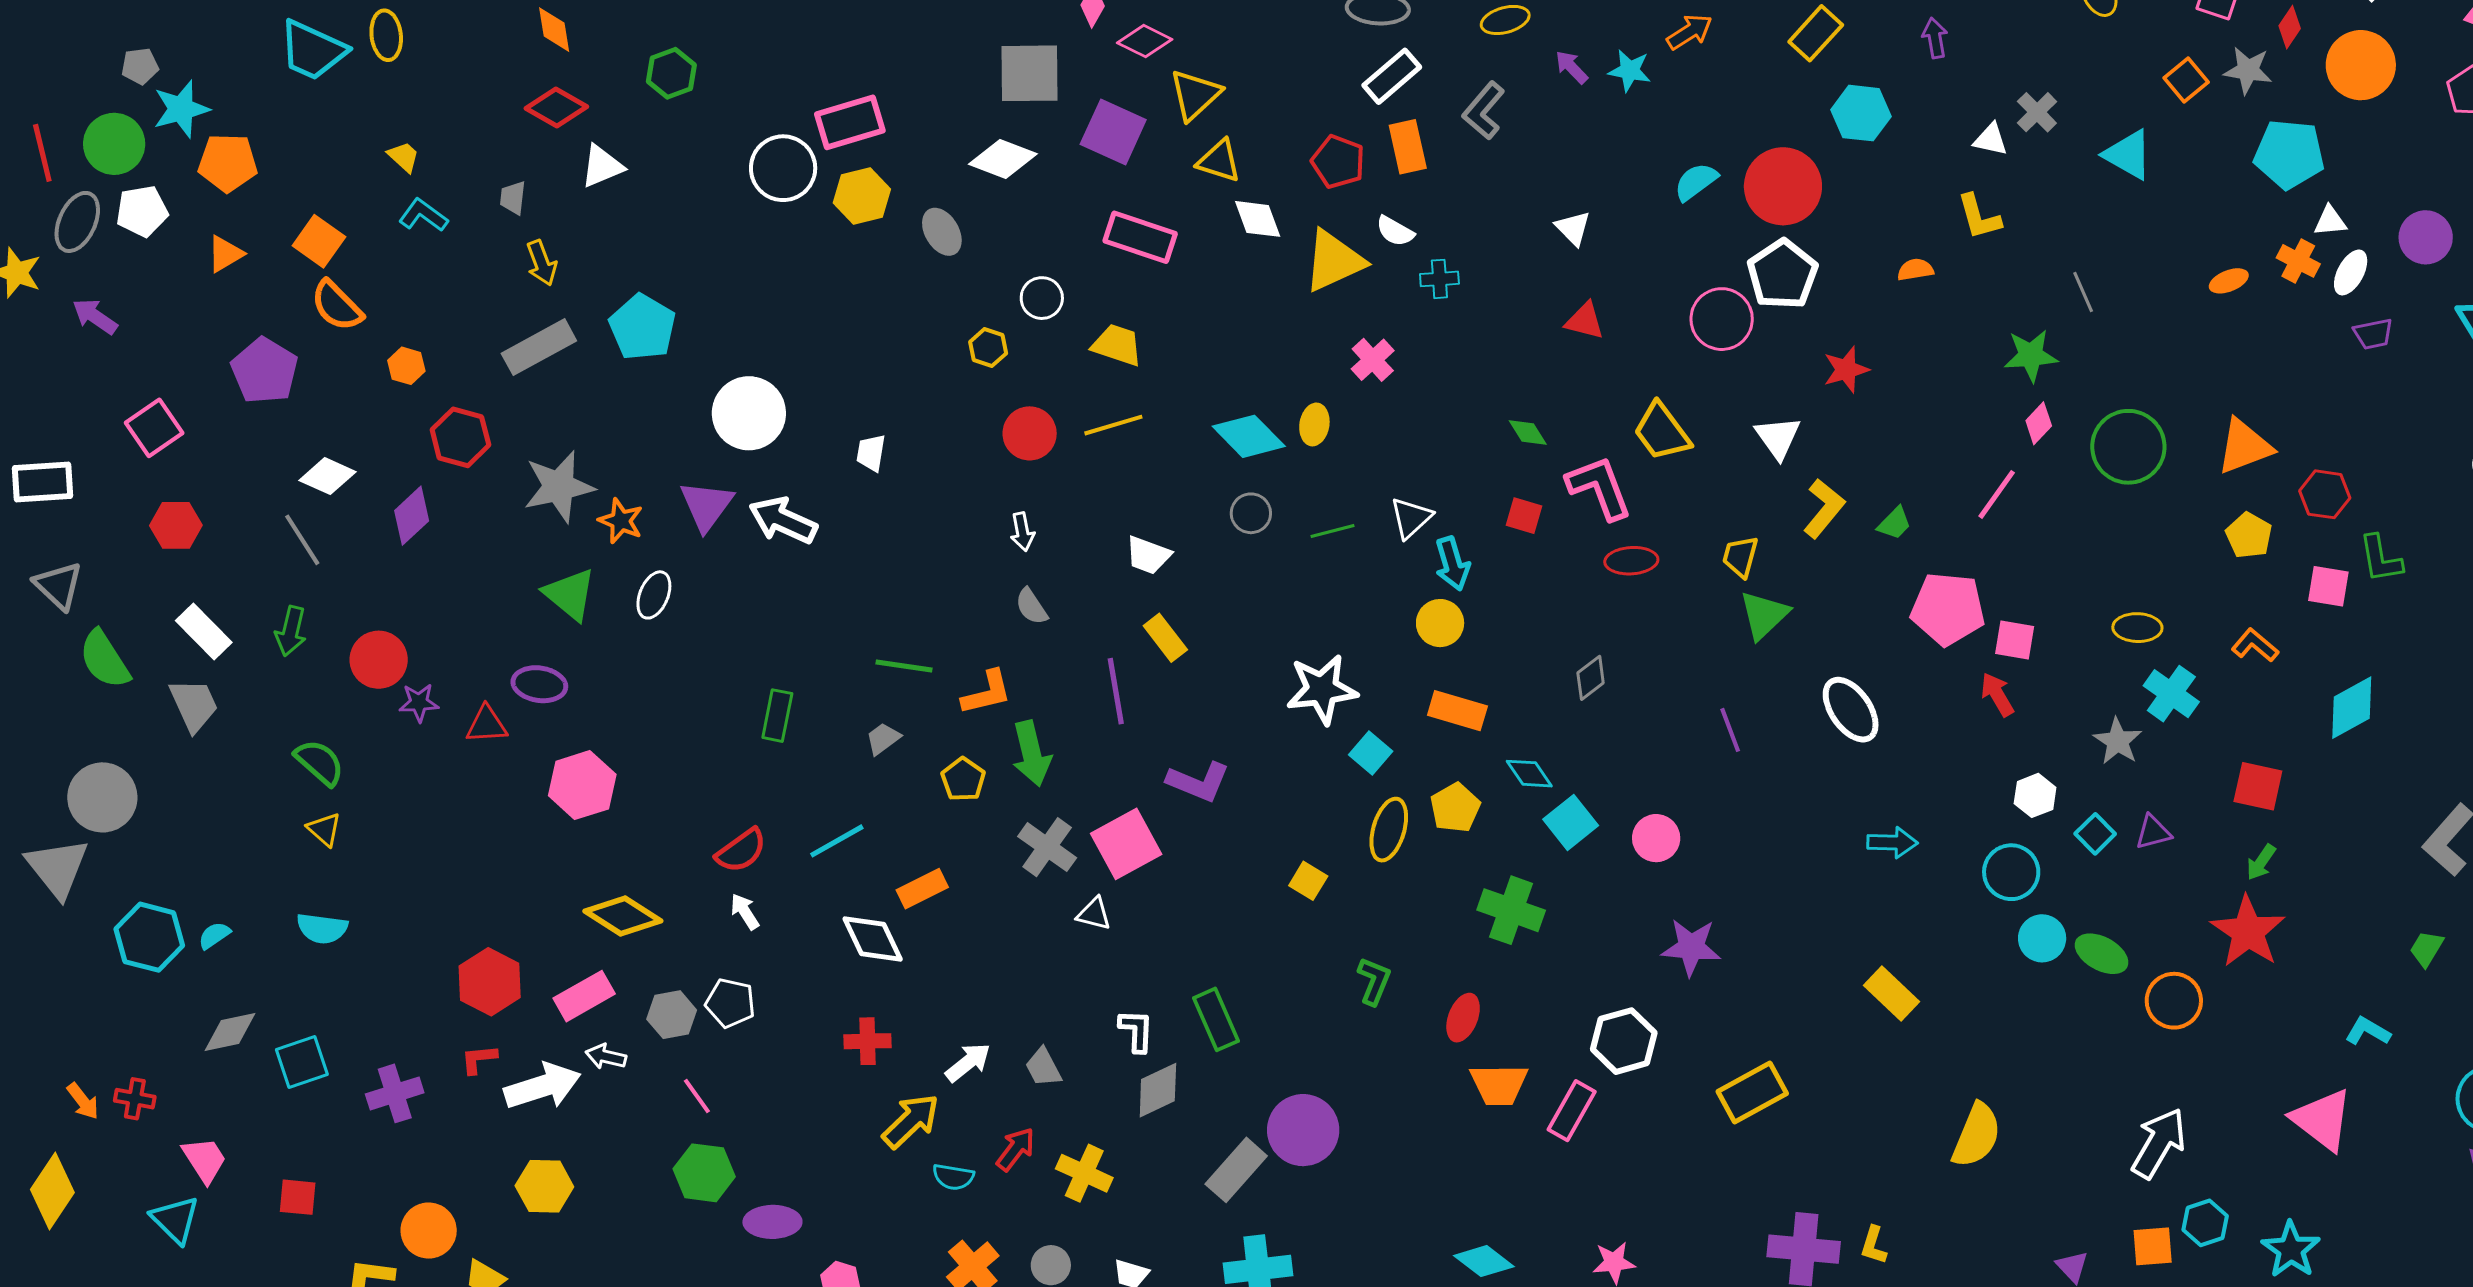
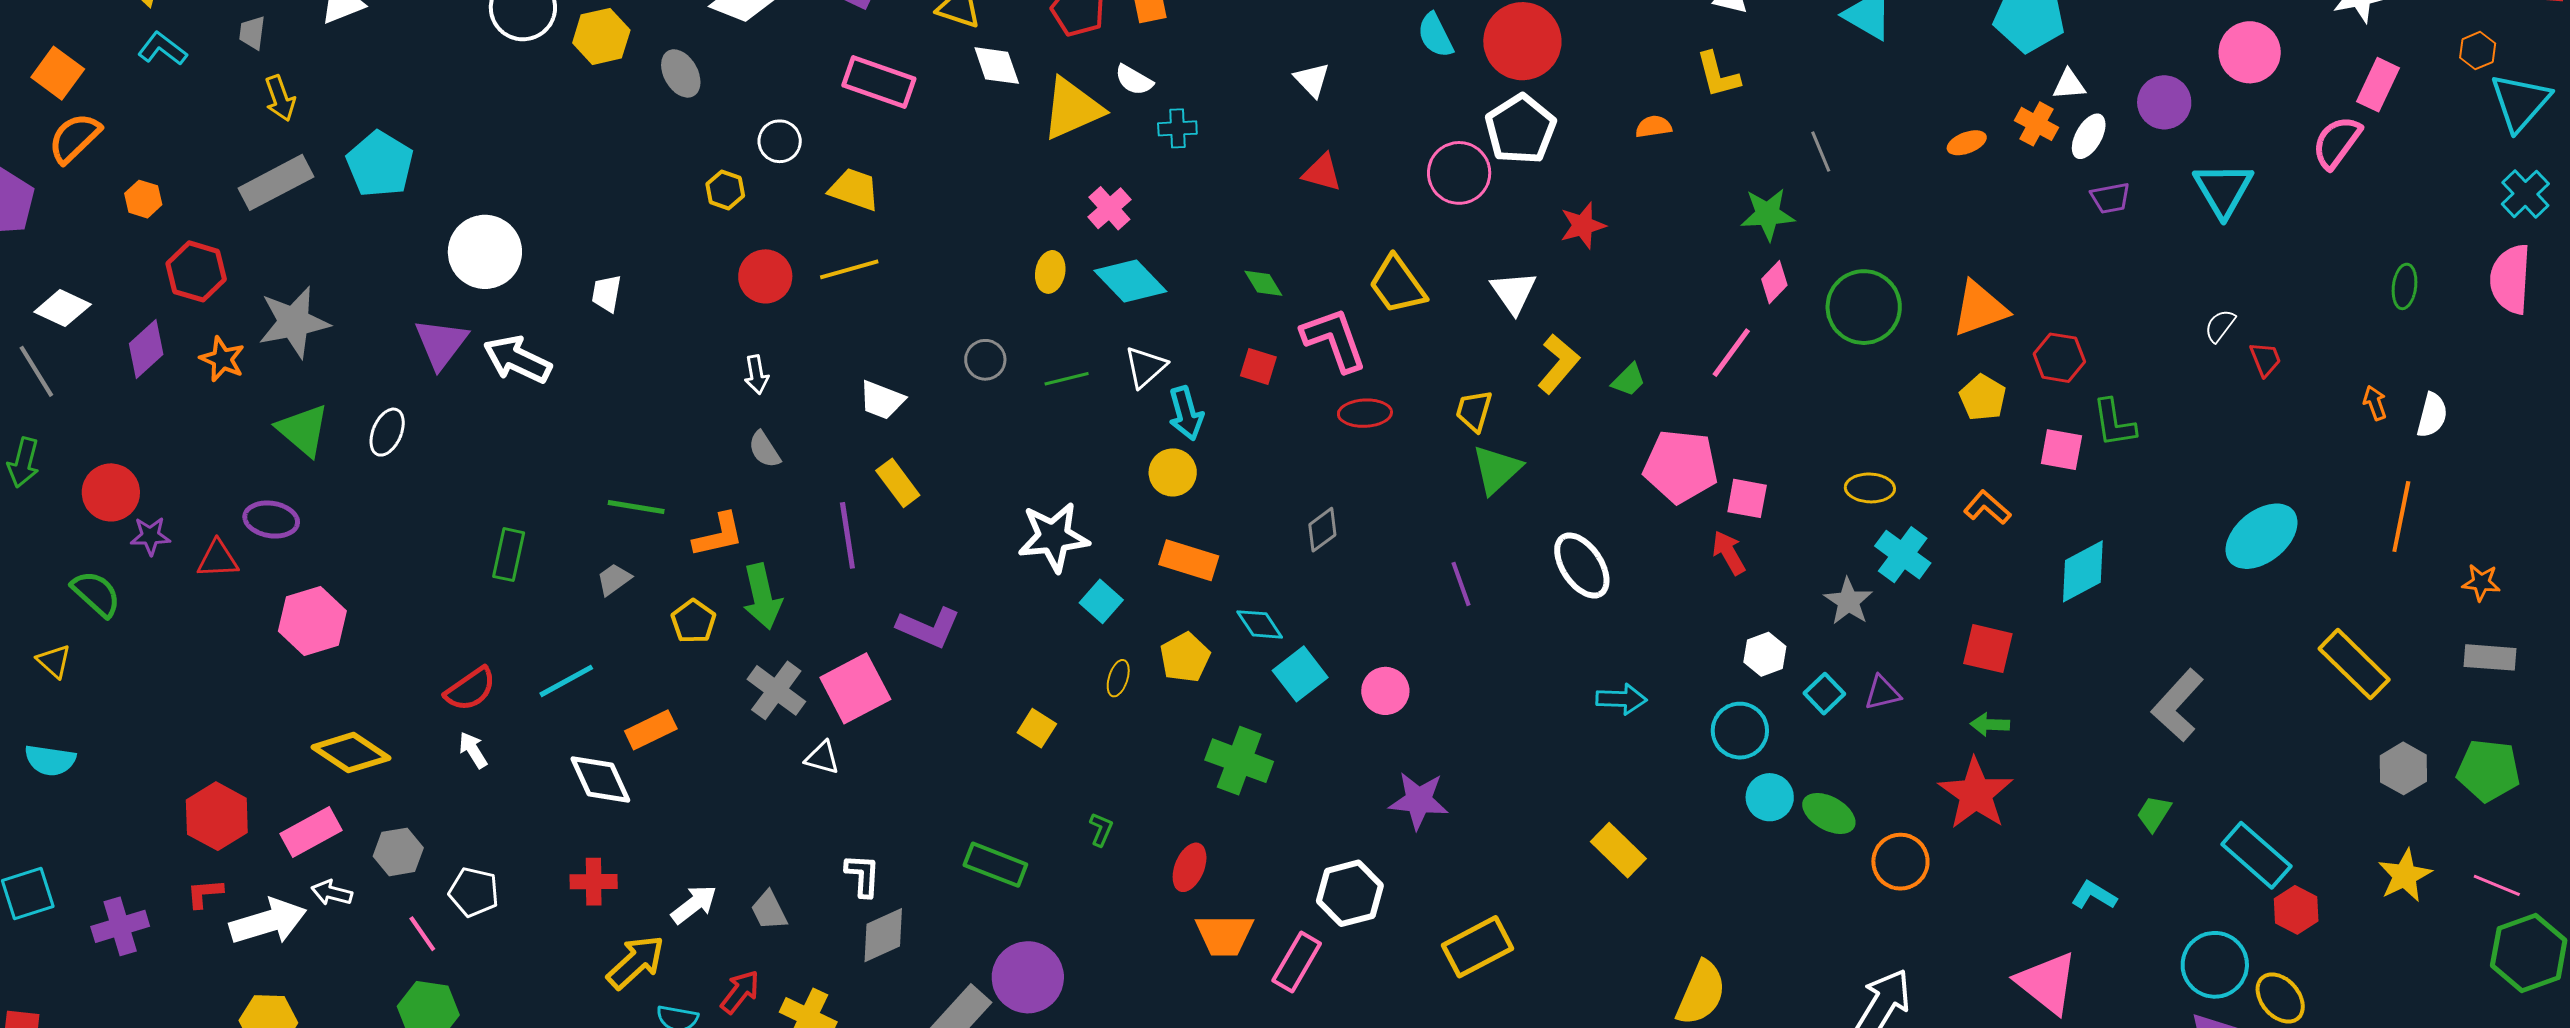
cyan semicircle: (1696, 182) -> (1435, 35), turned -81
orange semicircle: (337, 306) -> (75, 138), turned 90
cyan diamond: (1249, 436) -> (1130, 281), moved
orange star: (621, 521) -> (222, 359), moved
green semicircle: (319, 762) -> (96, 594), moved
yellow ellipse: (1389, 830) -> (1118, 678), size x0.6
green arrow: (2261, 862) -> (1990, 725), turned 57
green L-shape: (1374, 981) -> (1101, 829), size x0.7
white pentagon: (730, 1003) -> (474, 892), moved
green rectangle: (1216, 1019) -> (995, 865), moved, turned -46

